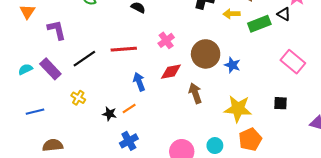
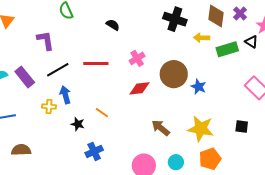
purple L-shape: (57, 30) -> (45, 40), moved
blue arrow: (139, 82) -> (65, 95), moved
brown arrow: (195, 93) -> (161, 128), moved, turned -36
yellow cross: (78, 98) -> (49, 106), turned -32
orange line: (129, 108) -> (102, 113), moved, turned 64

